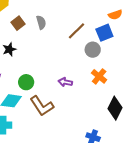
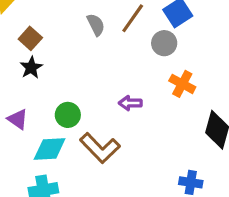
gray semicircle: (41, 22) -> (96, 25), moved
brown square: (18, 23) -> (30, 38), moved

